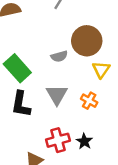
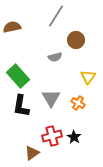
brown circle: (87, 41) -> (76, 40), moved, size x0.7
gray semicircle: (59, 56) -> (55, 57), moved

